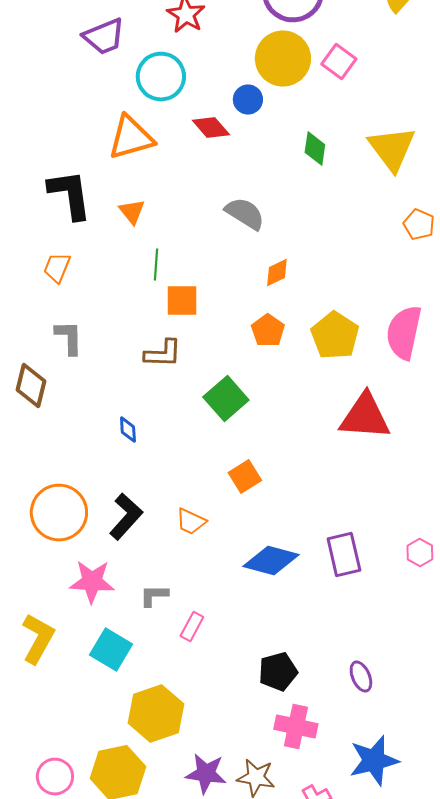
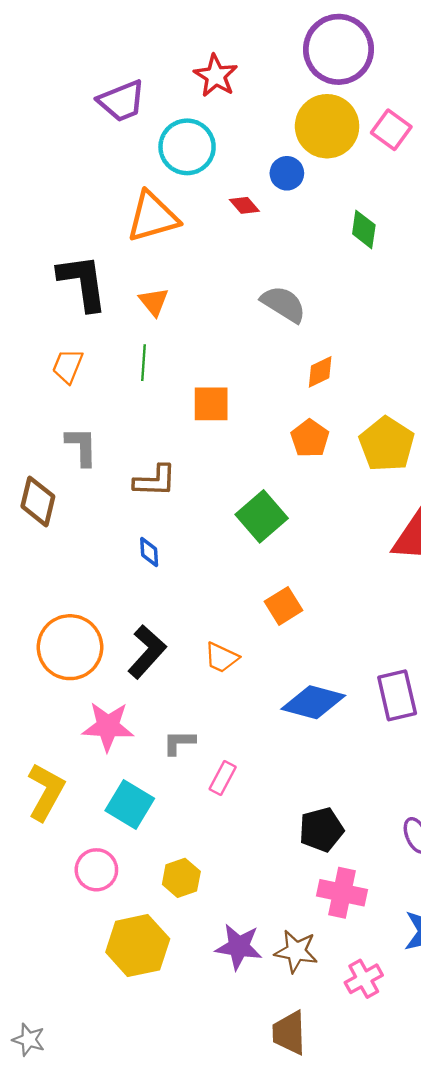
red diamond: (211, 128) -> (244, 205), size x0.7
green line: (156, 264) -> (143, 363), moved
brown L-shape: (163, 354) -> (155, 481), moved
yellow hexagon: (156, 714) -> (181, 878), size x0.6
pink circle: (55, 776) -> (96, 870), moved

